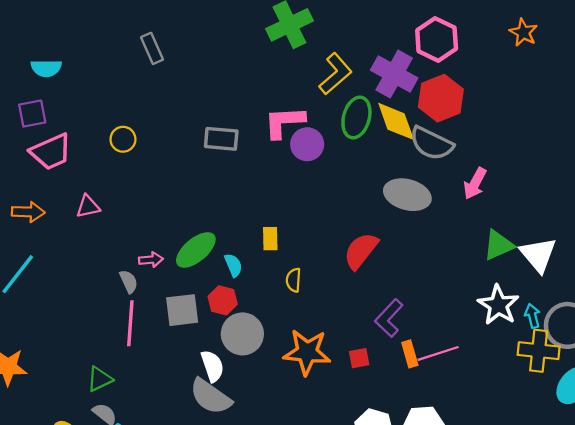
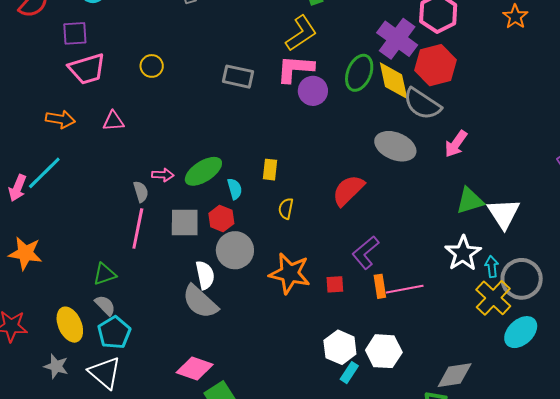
yellow L-shape: (335, 74) -> (301, 33), moved
yellow cross: (539, 351) -> (493, 298), turned 30

